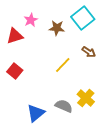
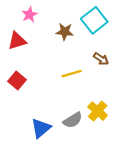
pink star: (31, 20) -> (30, 15), moved
yellow line: (63, 65) -> (72, 74), turned 30
gray semicircle: (64, 106) -> (73, 120), turned 126

